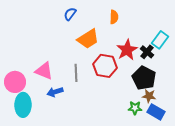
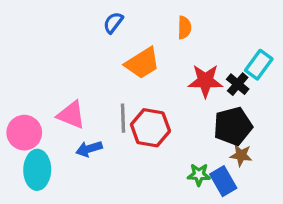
red star: (127, 50) -> (205, 81), turned 30
red hexagon: (105, 66) -> (150, 128), moved
black pentagon: (144, 78) -> (233, 126), turned 30
green star: (135, 108) -> (199, 175), moved
blue rectangle: (156, 112) -> (223, 181), moved, turned 30

